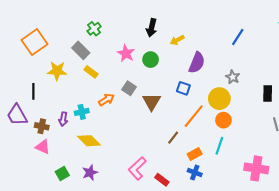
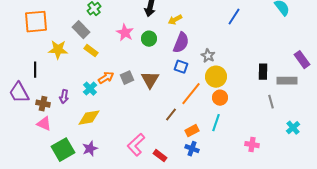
orange square: (34, 42) -> (36, 22), turned 30
purple semicircle: (197, 63) -> (181, 43), moved
gray star: (233, 77) -> (208, 56), moved
gray square: (129, 88) -> (127, 78), moved, turned 32
cyan cross: (82, 112) -> (90, 89), moved, turned -32
yellow diamond: (89, 141) -> (89, 118), turned -55
pink cross: (256, 168) -> (252, 145), size x0.6
green square: (62, 174) -> (63, 150), size x1.6

